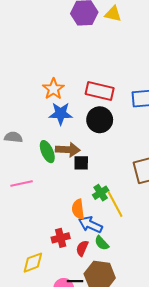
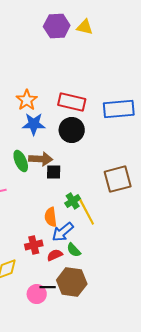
blue arrow: (90, 225) -> (63, 232), turned -65
red semicircle: (82, 248) -> (55, 255), turned 42

